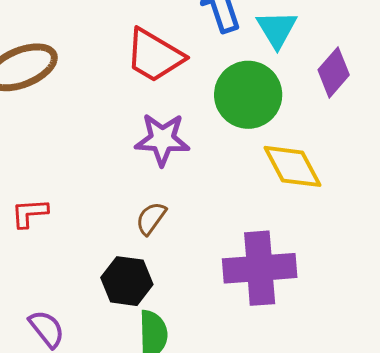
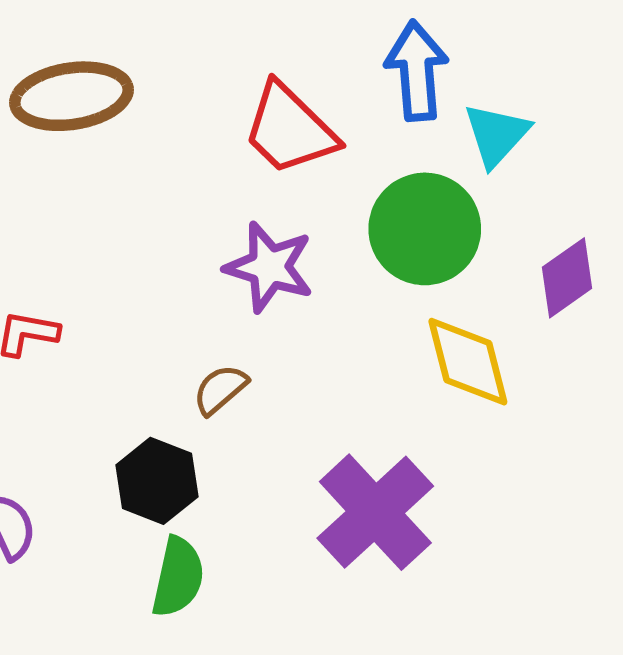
purple diamond: (334, 72) -> (567, 278), moved
purple cross: (260, 268) -> (375, 512), turned 38

